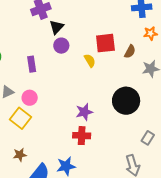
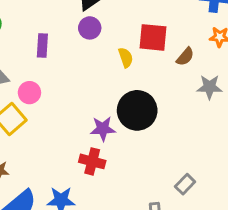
black circle: (126, 101) -> (137, 110), moved

